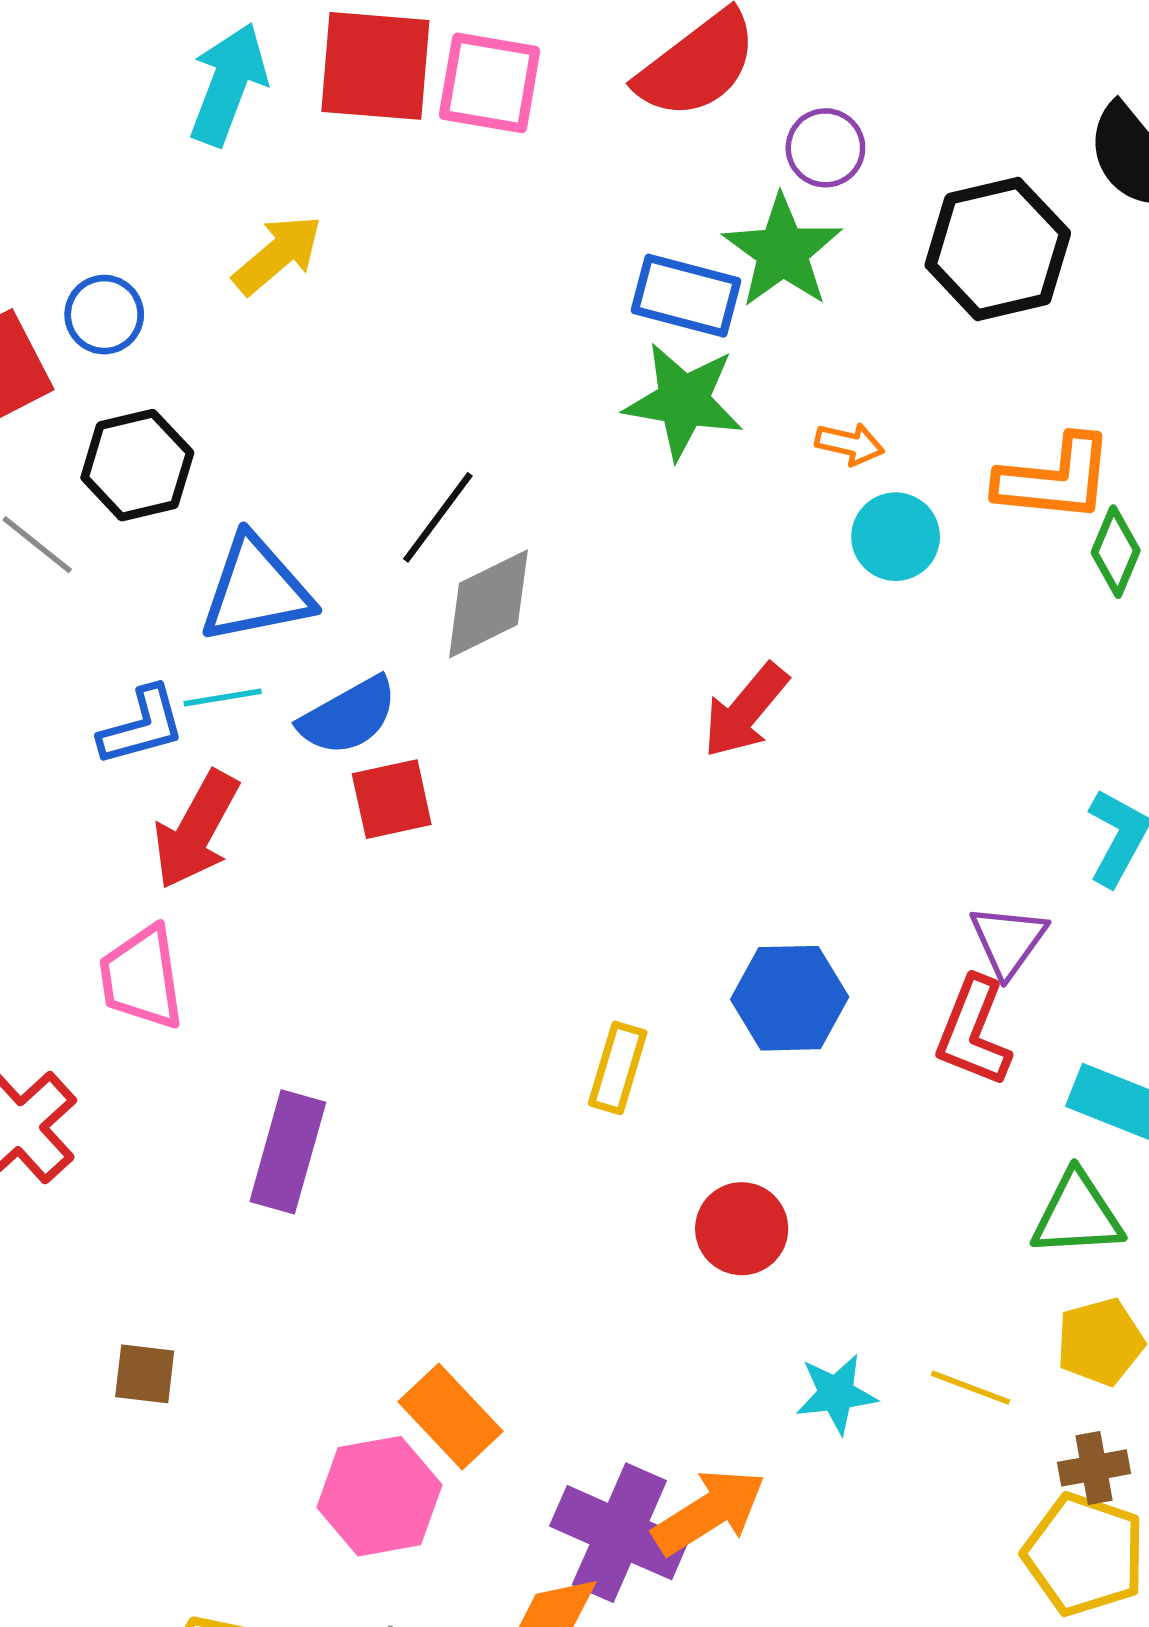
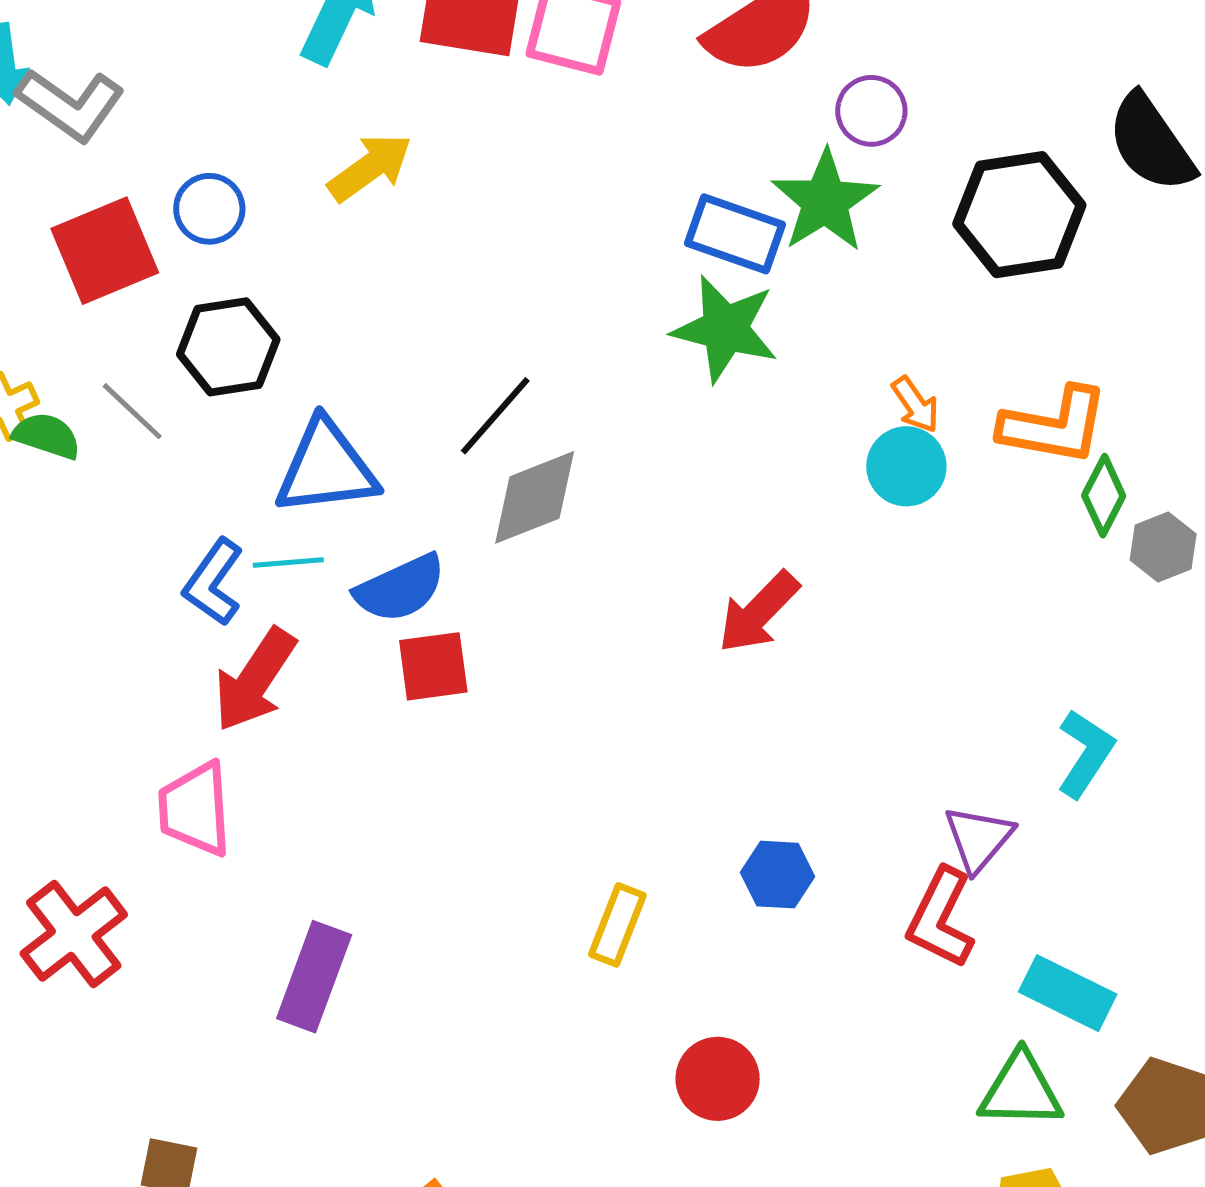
orange arrow: (850, 444) -> (915, 405), moved, turned 38
blue L-shape: (142, 726) -> (213, 582), turned 136
blue hexagon: (790, 998) -> (777, 875), size x0.7

